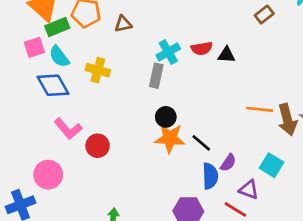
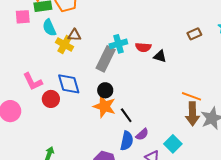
brown triangle: (123, 24) -> (74, 35), moved
cyan semicircle: (59, 57) -> (49, 28), moved
gray rectangle: (156, 76) -> (106, 59), size x1.4
blue diamond: (53, 85) -> (69, 84), moved
orange line: (260, 109) -> (191, 96), moved

